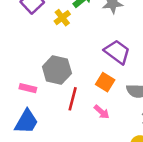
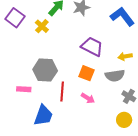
blue trapezoid: (26, 122) -> (43, 115), moved

